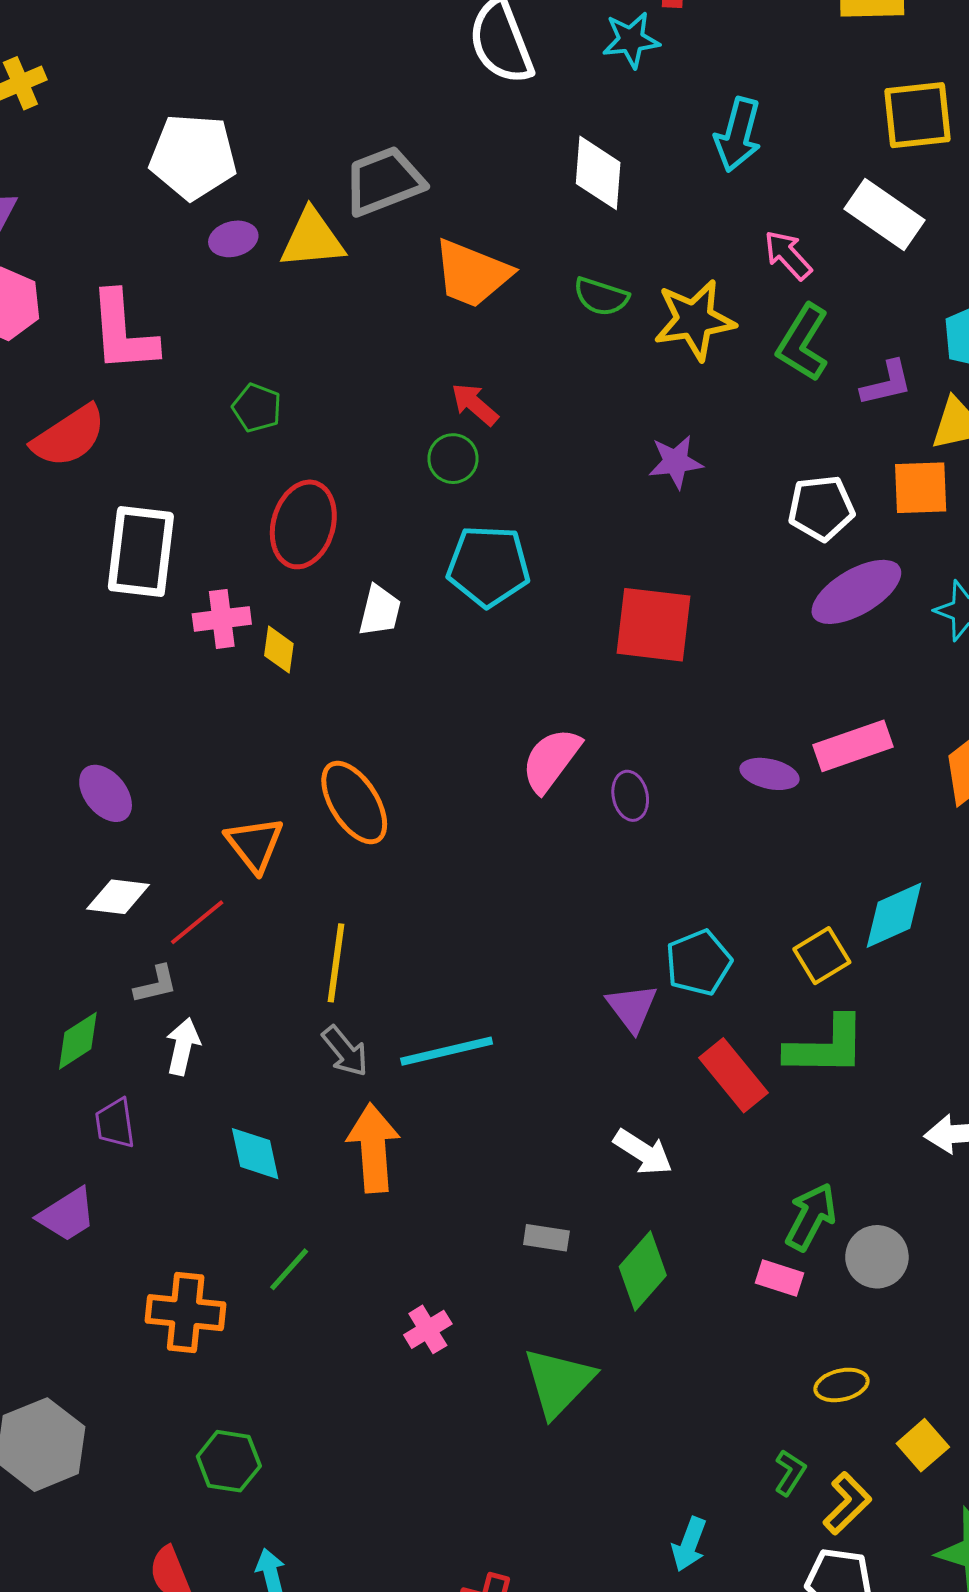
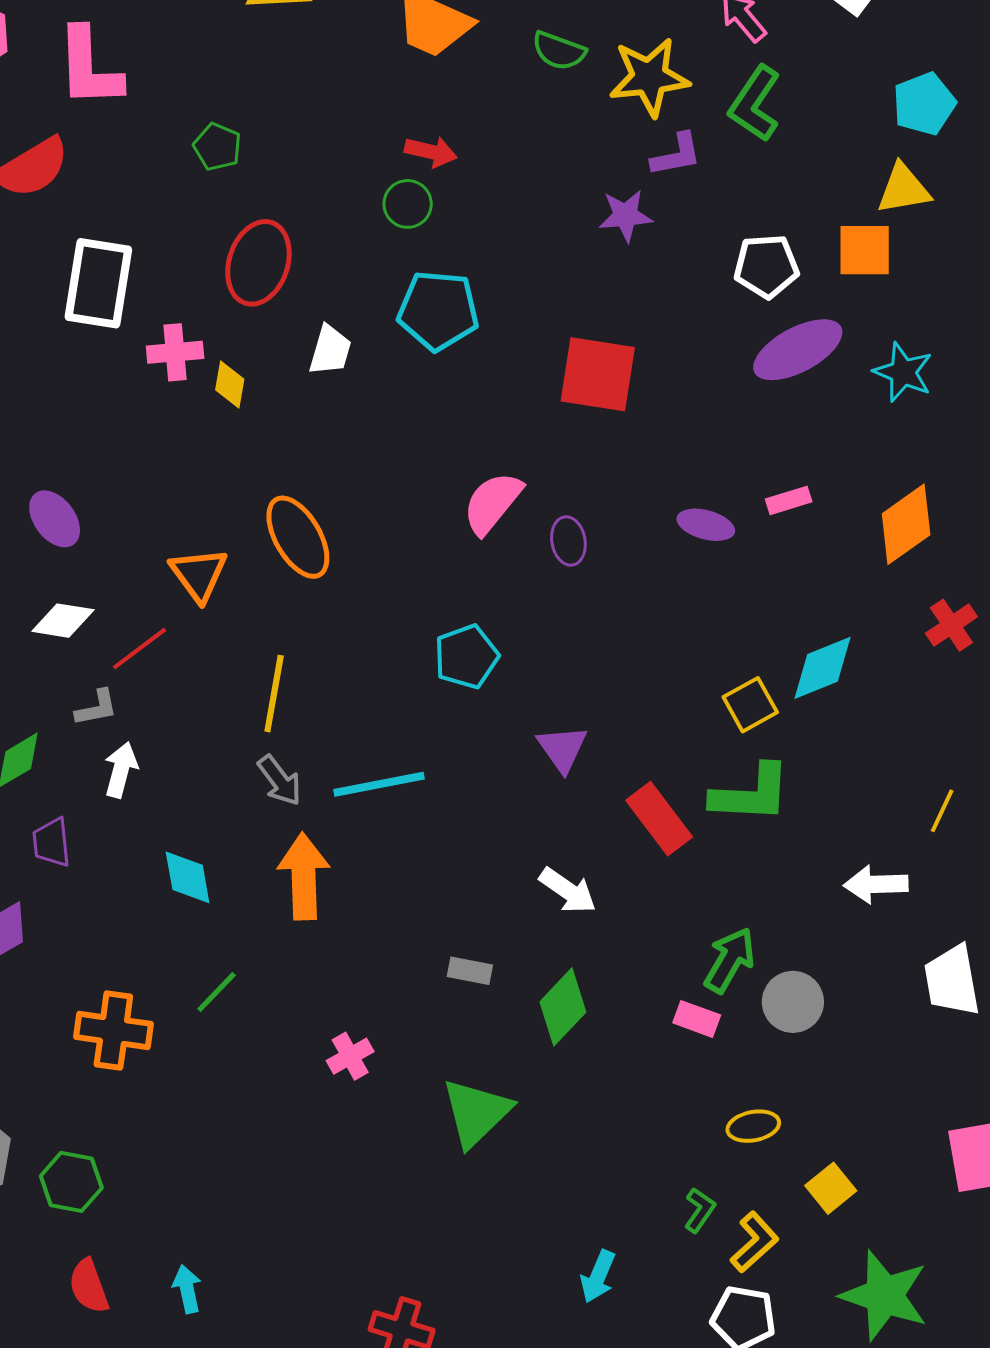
purple L-shape: (887, 383) -> (676, 155), moved
red arrow: (475, 404) -> (431, 152), turned 150
pink rectangle: (853, 746) -> (789, 500), size x0.6
cyan pentagon: (699, 963) -> (466, 656), moved
green hexagon: (229, 1461) -> (71, 1182), moved

